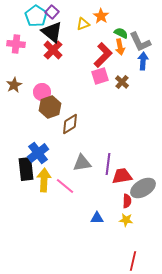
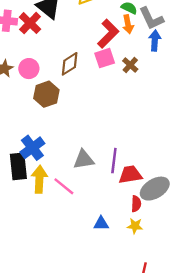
red cross: (53, 50) -> (30, 23), moved
pink circle: (42, 92) -> (29, 69), moved
brown diamond: (70, 124) -> (70, 64), moved

